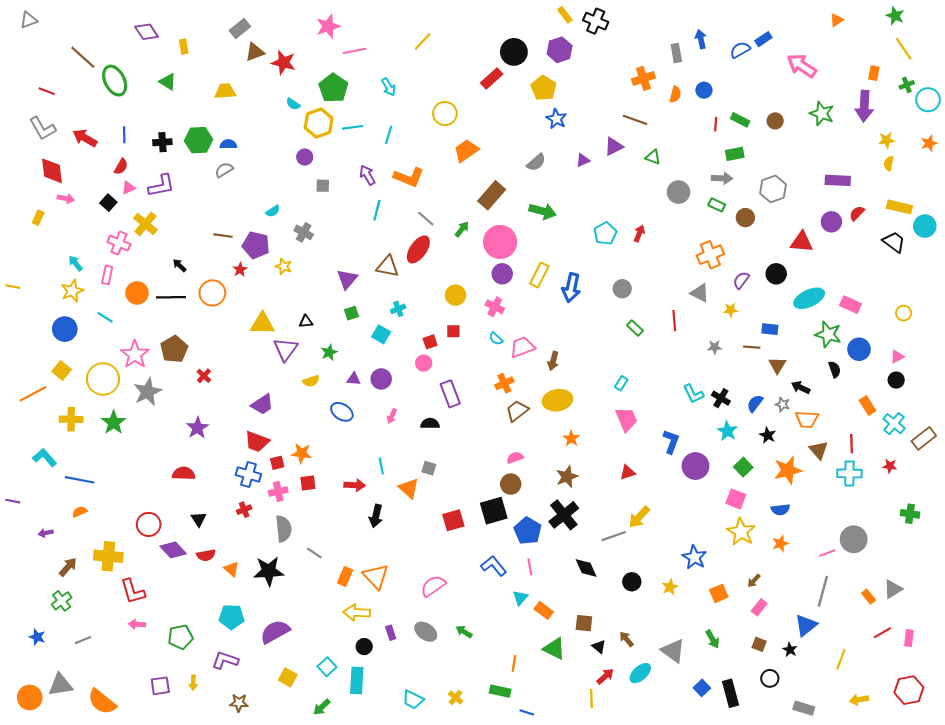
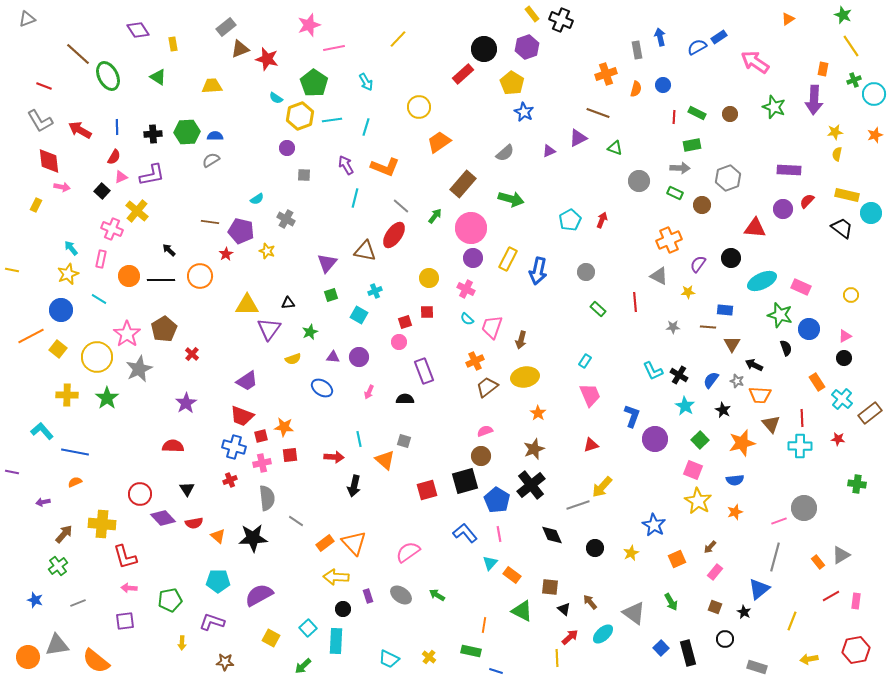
pink trapezoid: (522, 347) -> (492, 327), turned -50
orange line: (33, 394) -> (31, 336), moved
orange rectangle: (345, 576) -> (325, 543), turned 30
purple square: (160, 686) -> (125, 621), moved

